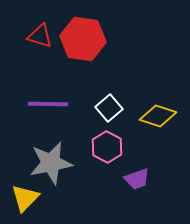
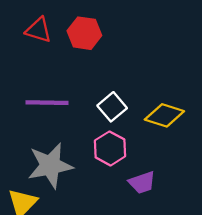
red hexagon: (83, 39) -> (84, 33), size x0.7

